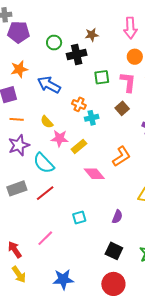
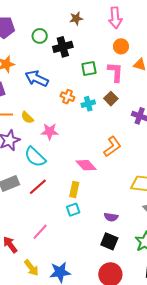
brown star: (92, 35) -> (76, 18), moved
cyan cross: (92, 118) -> (88, 104), moved
yellow semicircle: (47, 122) -> (27, 117), moved
yellow rectangle: (79, 146) -> (74, 189), moved, turned -35
purple semicircle: (117, 217) -> (111, 217), moved, turned 80
yellow arrow: (19, 274) -> (31, 268), moved

